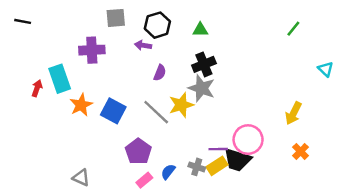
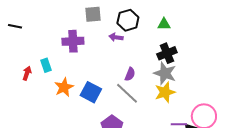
black line: (23, 21) -> (15, 26), moved
purple semicircle: (160, 73) -> (130, 74), moved
cyan rectangle: (60, 79) -> (46, 65), size x0.6
yellow star: (181, 105) -> (165, 92), moved

